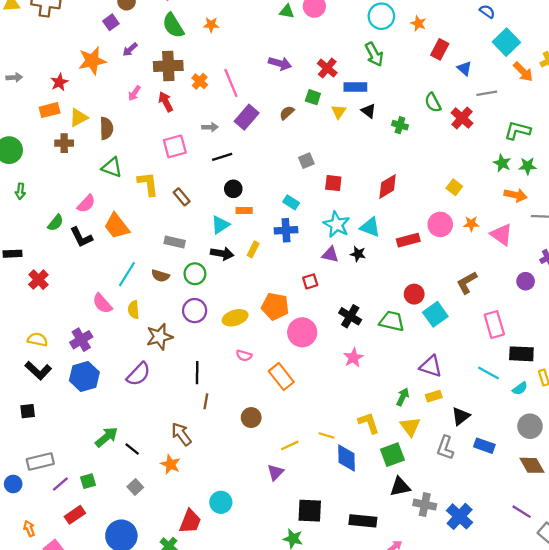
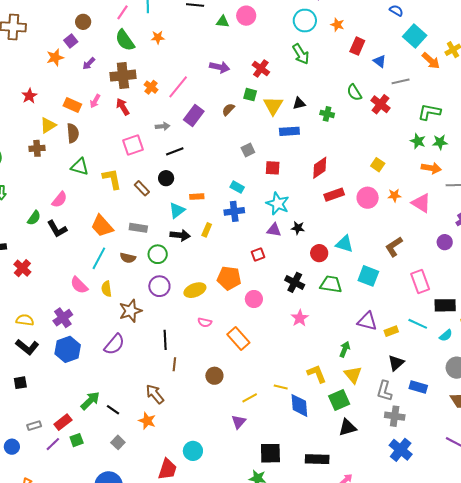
orange star: (92, 61) -> (55, 57), moved, size x0.7
pink line: (231, 83) -> (178, 87), turned 65
blue rectangle: (355, 87) -> (289, 131), moved
orange rectangle: (50, 110) -> (72, 105), moved, turned 42
black triangle: (369, 111) -> (299, 103), turned -48
yellow triangle: (339, 112) -> (273, 106), size x1.5
black circle: (233, 189) -> (166, 178), moved
orange trapezoid: (117, 226) -> (102, 226), moved
cyan triangle: (370, 227) -> (344, 244), moved
red rectangle: (408, 240) -> (334, 195), moved
red circle: (414, 294) -> (319, 253), moved
cyan square: (435, 314) -> (368, 276), turned -30
pink circle: (302, 332) -> (254, 299), size x0.7
yellow rectangle: (434, 396) -> (391, 331), moved
gray rectangle: (40, 461) -> (34, 426), size x0.6
gray cross: (425, 505) -> (395, 416), moved
red rectangle: (75, 515) -> (63, 422), moved

